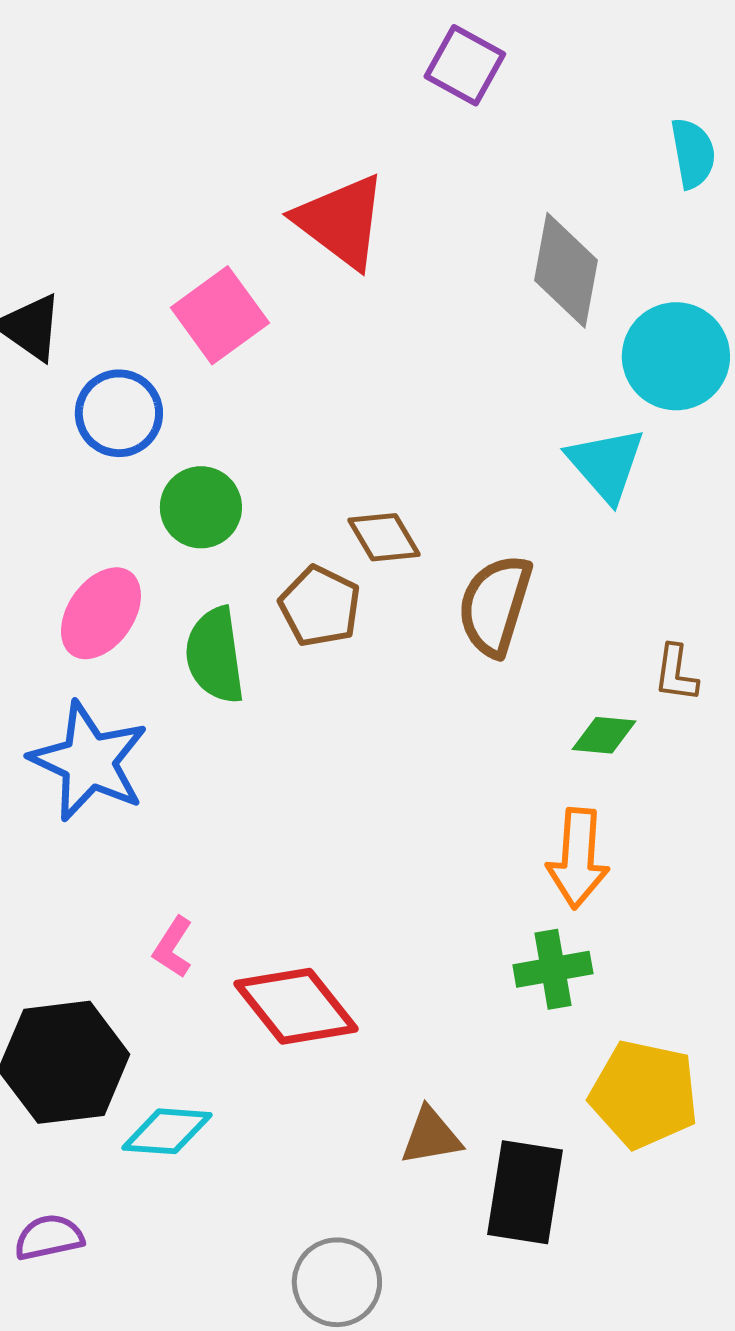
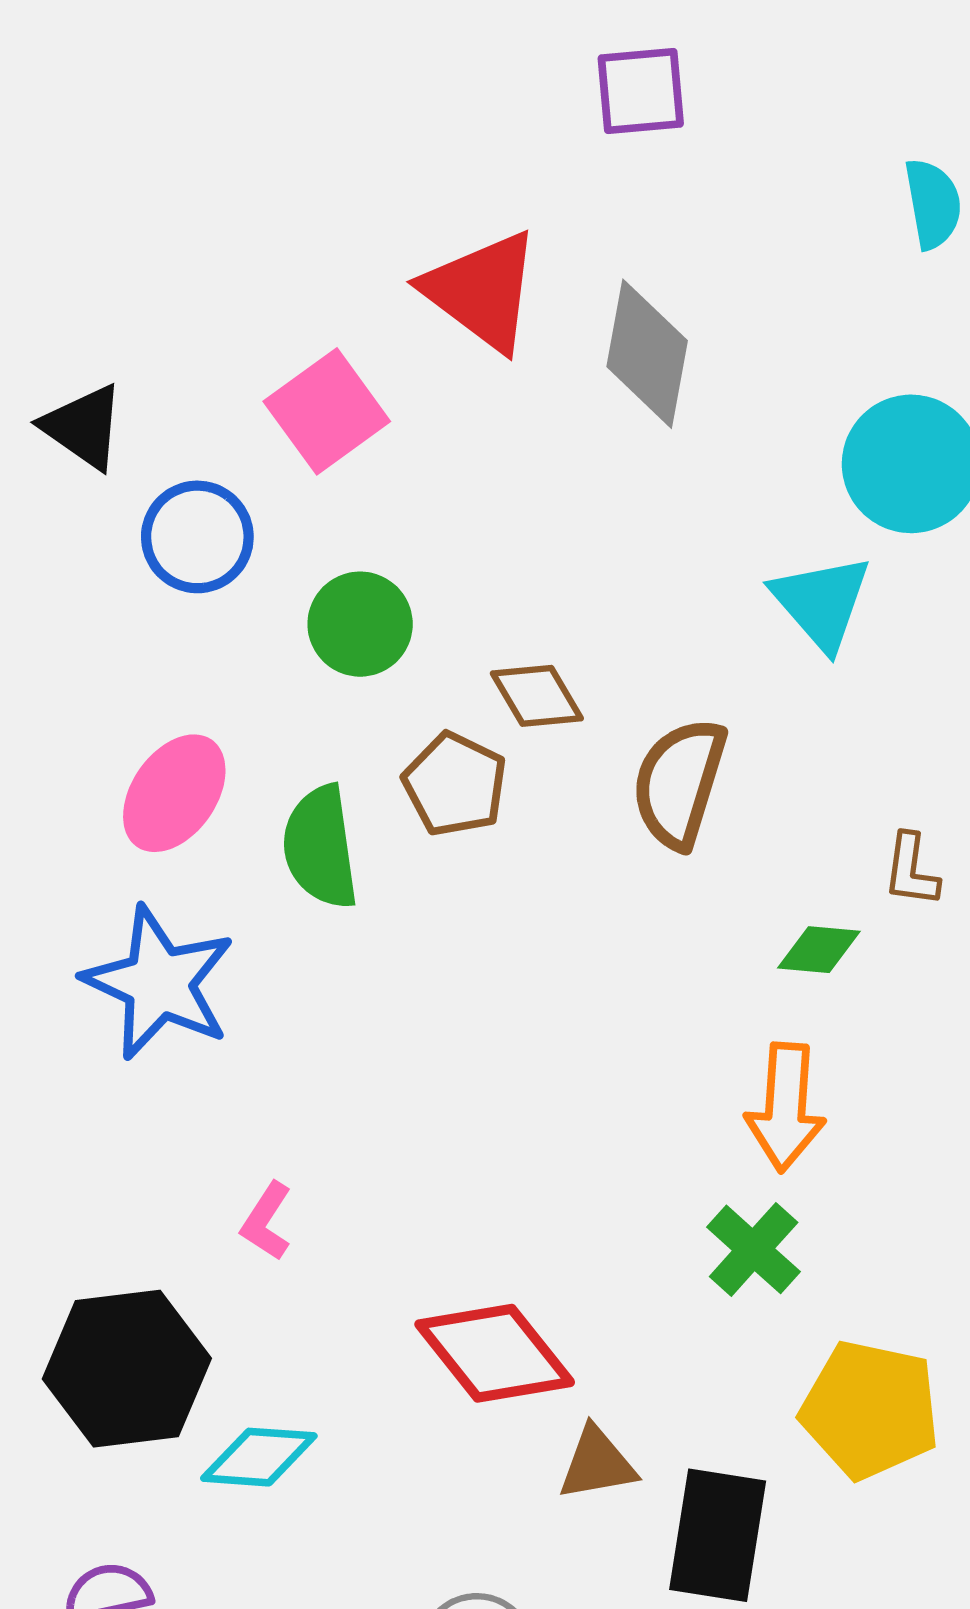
purple square: (465, 65) -> (641, 91), turned -34
gray diamond: (566, 270) -> (647, 354), moved
green circle: (201, 507) -> (360, 624), moved
green cross: (553, 969) -> (754, 1249), turned -38
red diamond: (296, 1006) -> (495, 1353), moved

